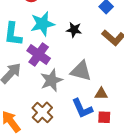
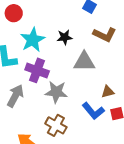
gray triangle: (81, 71) -> (84, 62), moved
gray star: (51, 80) -> (56, 92), turned -30

